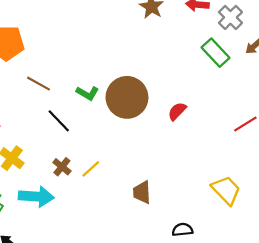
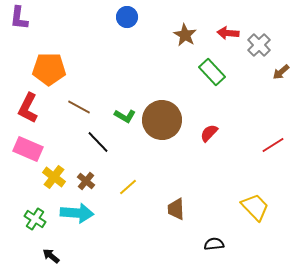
green rectangle: (216, 53) -> (212, 72), moved
brown cross: (62, 167) -> (86, 181), moved

